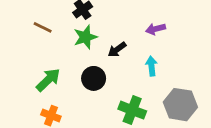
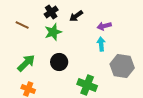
black arrow: (117, 49) -> (76, 16), moved
cyan arrow: (151, 66) -> (101, 44), moved
gray hexagon: (180, 105) -> (122, 66), moved

